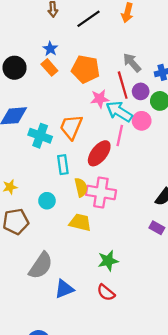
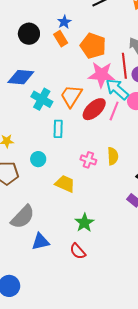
pink star: (100, 99) -> (101, 75), size x1.5
red ellipse: (99, 153) -> (94, 109), moved
yellow semicircle: (81, 187) -> (113, 156), moved
pink cross: (101, 192) -> (88, 160), size x0.6
green star: (108, 261) -> (84, 223), turned -30

